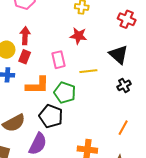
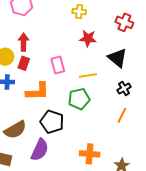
red star: (78, 36) -> (88, 38), moved
green pentagon: (65, 93) -> (79, 99), moved, turned -30
orange line: (123, 128) -> (122, 115), moved

